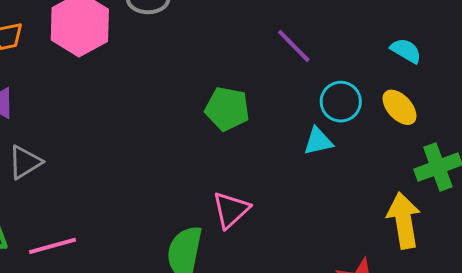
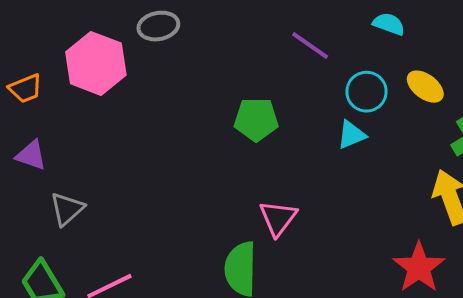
cyan semicircle: (406, 51) -> (389, 24), moved

